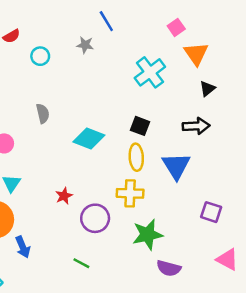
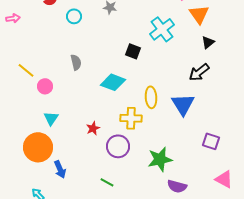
black square: (140, 126) -> (133, 51), moved
black arrow: (196, 126) -> (199, 72), turned 145
yellow cross: (130, 193) -> (131, 118), moved

